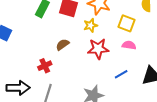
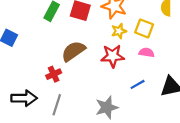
yellow star: (91, 25) -> (119, 31), moved
brown semicircle: (62, 45) -> (73, 51), size x1.6

